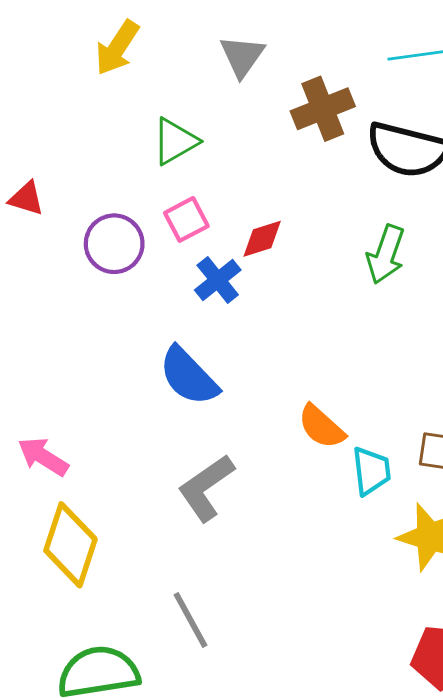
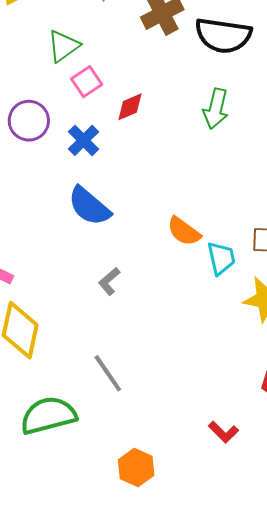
pink square: (186, 219) -> (87, 82), moved
blue cross: (218, 280) -> (84, 140), moved
gray L-shape: (206, 488) -> (109, 281), size x0.6

